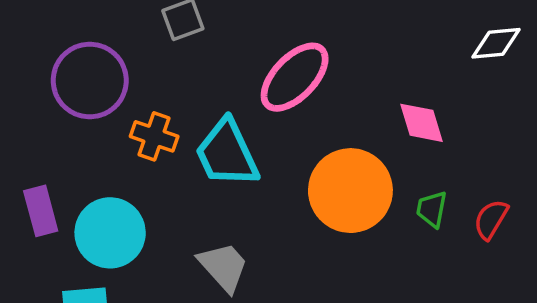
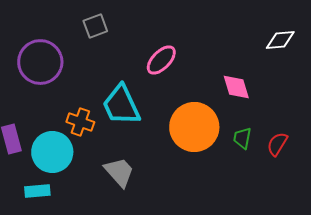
pink ellipse: (295, 77) -> (161, 60), size x0.7
orange cross: (154, 136) -> (80, 122), moved

